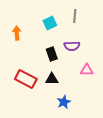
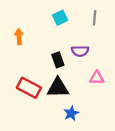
gray line: (75, 16) -> (95, 18), moved
cyan square: (50, 23) -> (60, 18), moved
black triangle: (52, 79) -> (58, 88), size x1.5

